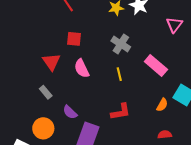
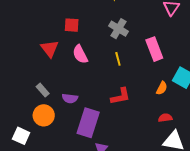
pink rectangle: (156, 65) -> (154, 49), turned 30
gray rectangle: (46, 92) -> (43, 90), moved
purple semicircle: (70, 112) -> (70, 98), turned -35

